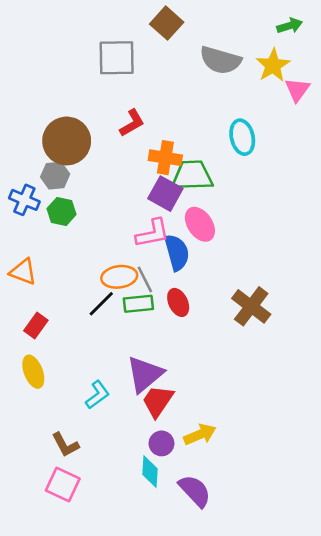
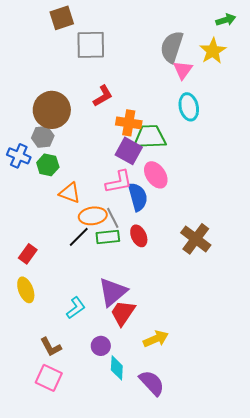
brown square: (167, 23) -> (62, 18), moved, turned 30
gray semicircle: (220, 60) -> (172, 47), turned 92
pink triangle: (297, 90) -> (183, 70), moved
orange triangle: (23, 272) -> (70, 193), moved
purple circle: (161, 443) -> (101, 346), moved

